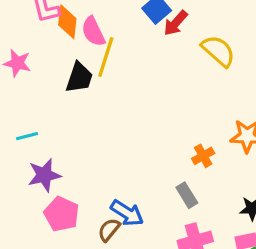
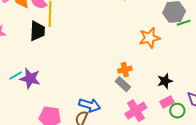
orange cross: (203, 156) -> (125, 70), moved, turned 32
purple star: (44, 175) -> (30, 78), moved, turned -30

